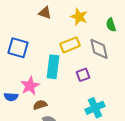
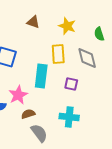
yellow rectangle: (70, 45) -> (58, 54), turned -72
purple square: (83, 75) -> (71, 84), turned 32
cyan cross: (95, 108) -> (69, 117), moved, turned 30

